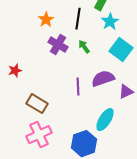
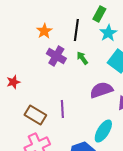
purple line: (78, 87) -> (62, 109), moved

